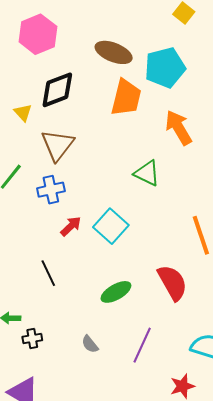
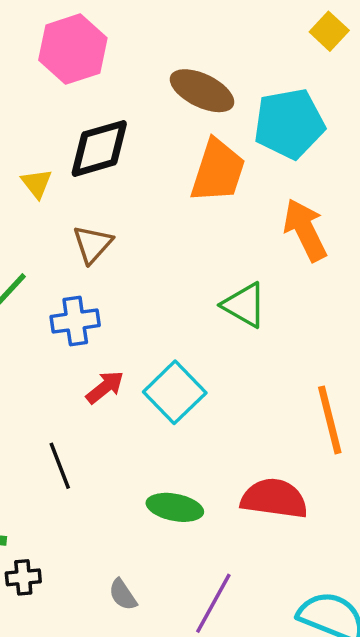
brown triangle: (58, 145) -> (92, 244), size x0.7
red semicircle: (172, 283) -> (274, 498), turned -57
green ellipse: (116, 292) -> (175, 507), turned 36

